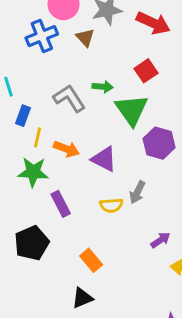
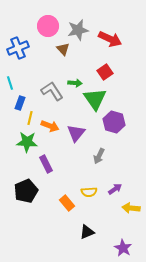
blue cross: (42, 36) -> (18, 48), moved
purple triangle: (104, 159) -> (76, 133), turned 42
yellow semicircle: (111, 205) -> (89, 192), moved
black triangle: (82, 298) -> (87, 232), moved

